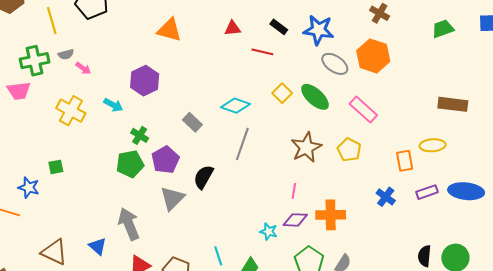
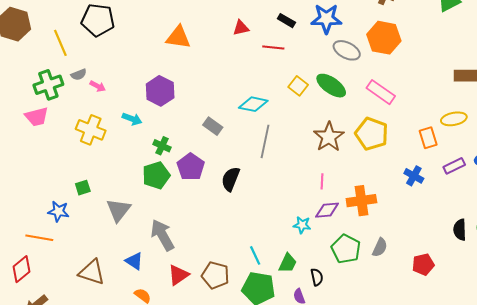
yellow pentagon: (349, 150) -> (372, 134), size x1.4
gray triangle: (172, 198) -> (119, 210), moved

